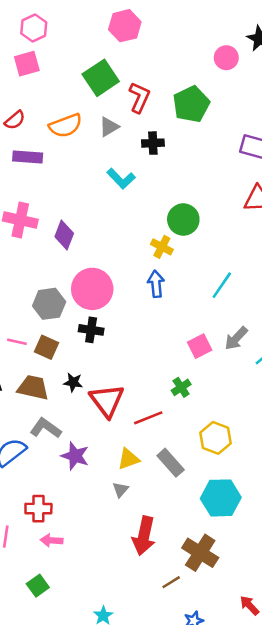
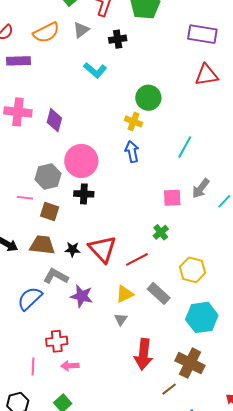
pink line: (17, 342) -> (25, 198), moved
pink square: (200, 346) -> (172, 198), turned 30
black star: (73, 382) -> (72, 249), moved

